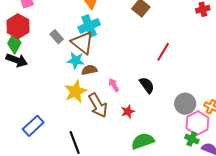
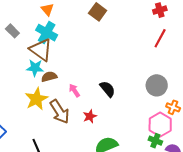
cyan cross: (89, 26) -> (47, 33), turned -35
gray rectangle: (57, 37) -> (12, 31), moved
red line: (163, 52) -> (160, 38), moved
gray circle: (185, 104) -> (157, 85), moved

